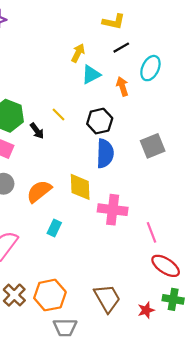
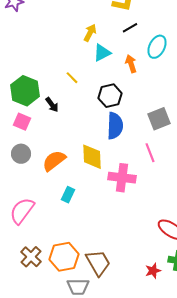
yellow line: (59, 115) -> (72, 78), moved
pink line: (152, 232) -> (150, 153), moved
brown trapezoid: (107, 298) -> (98, 263), moved

